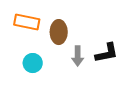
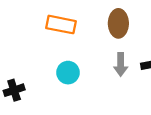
brown ellipse: (59, 32) -> (118, 23), moved

